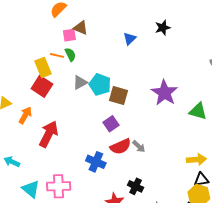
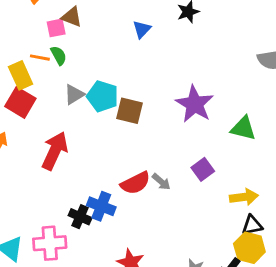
purple square: (111, 124) -> (203, 169), moved
red arrow: (49, 134) -> (55, 151), moved
black cross: (136, 186) -> (80, 217), moved

